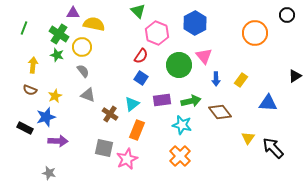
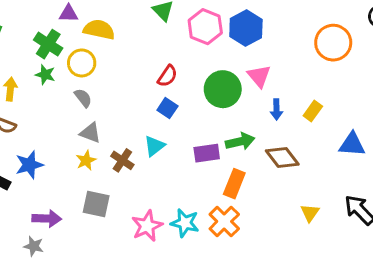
pink hexagon: (157, 33) -> (205, 27), moved
yellow star: (55, 96) -> (86, 160), moved
purple rectangle: (162, 100) -> (207, 153), moved
cyan star: (182, 125) -> (185, 223), moved
orange rectangle: (137, 130) -> (234, 184), moved
yellow triangle: (248, 138) -> (310, 213), moved
purple arrow: (58, 141) -> (47, 219), moved
gray square: (104, 148) -> (96, 204), moved

